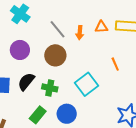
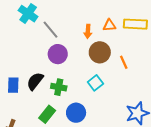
gray line: (57, 29) -> (51, 30), moved
purple circle: (20, 50) -> (58, 54), moved
brown circle: (55, 55) -> (100, 52), moved
cyan square: (87, 84) -> (95, 83), size x0.7

